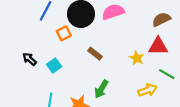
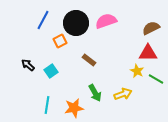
yellow star: (137, 58) -> (137, 71), moved
green arrow: (101, 89) -> (95, 93), turned -60
yellow arrow: (147, 90) -> (123, 94), moved

